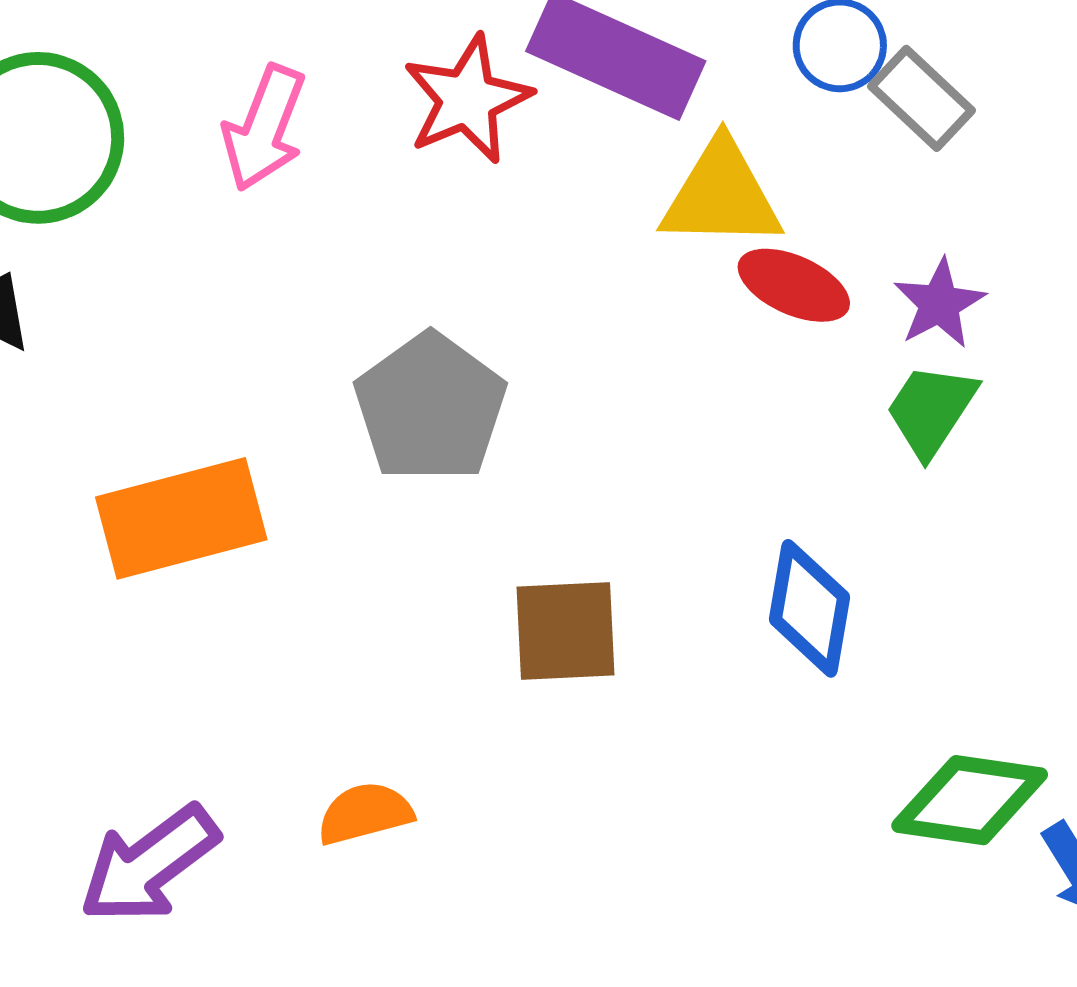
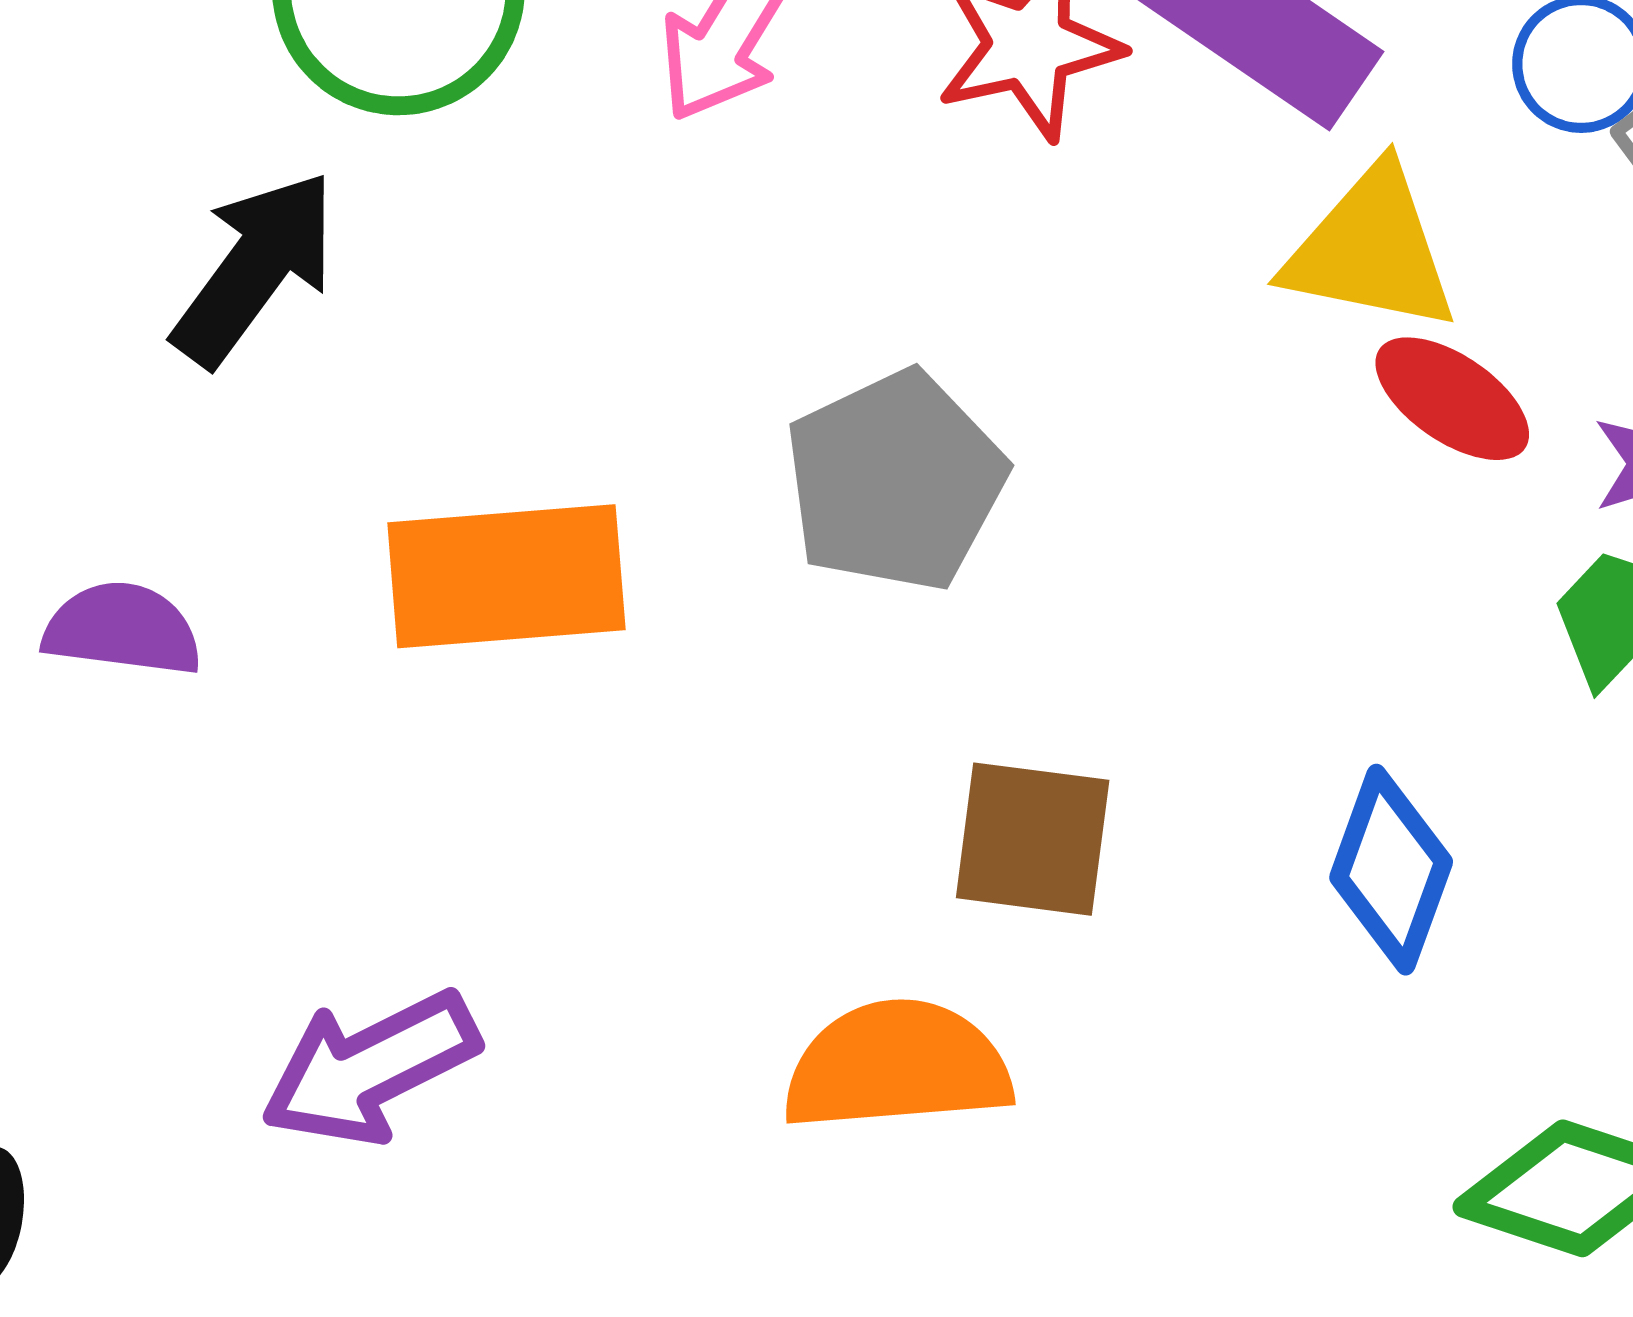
orange semicircle: (365, 813) -> (897, 1066), moved, size x1.6

